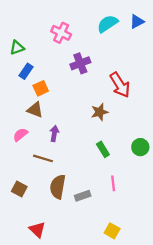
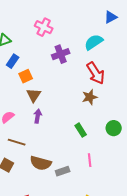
cyan semicircle: (107, 24) -> (94, 42), moved
brown triangle: (35, 110) -> (34, 95), moved, turned 42
brown star: (100, 112) -> (90, 97), moved
brown line: (43, 158) -> (17, 142), moved
brown semicircle: (58, 187) -> (41, 163), turned -85

